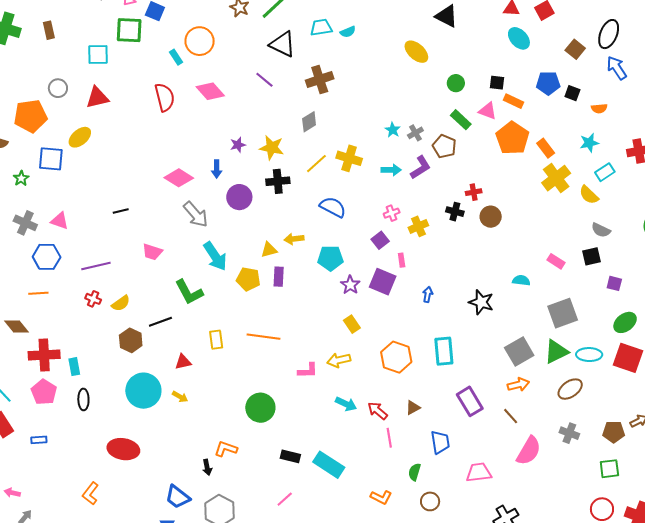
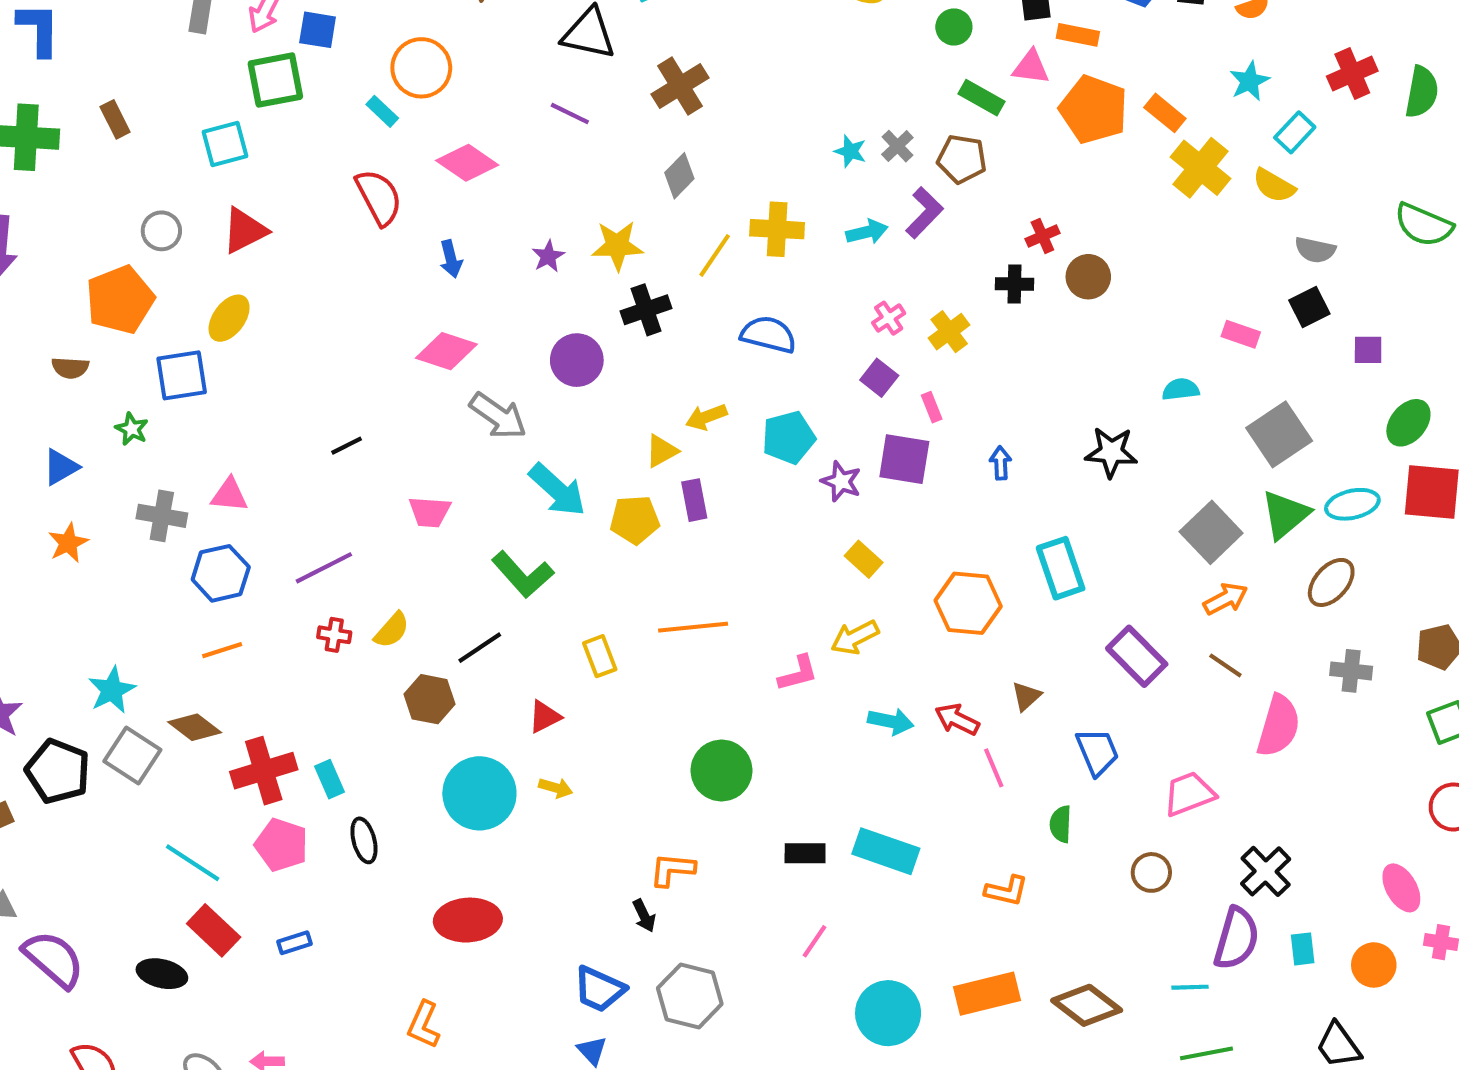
blue arrow: (217, 169) -> (451, 259), moved
brown circle: (430, 501) -> (1151, 872), moved

